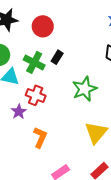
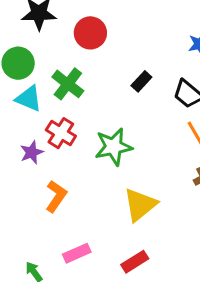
black rectangle: (57, 57) -> (141, 81), moved
green star: (85, 89) -> (113, 147), moved

